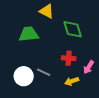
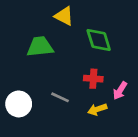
white circle: (24, 76) -> (19, 104), moved

